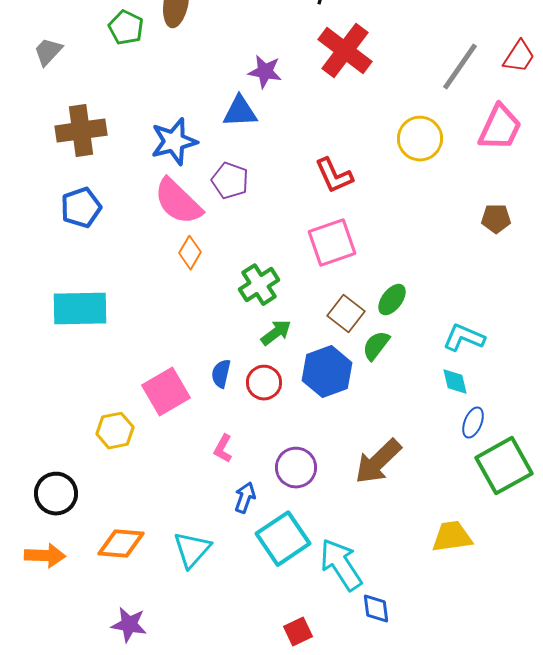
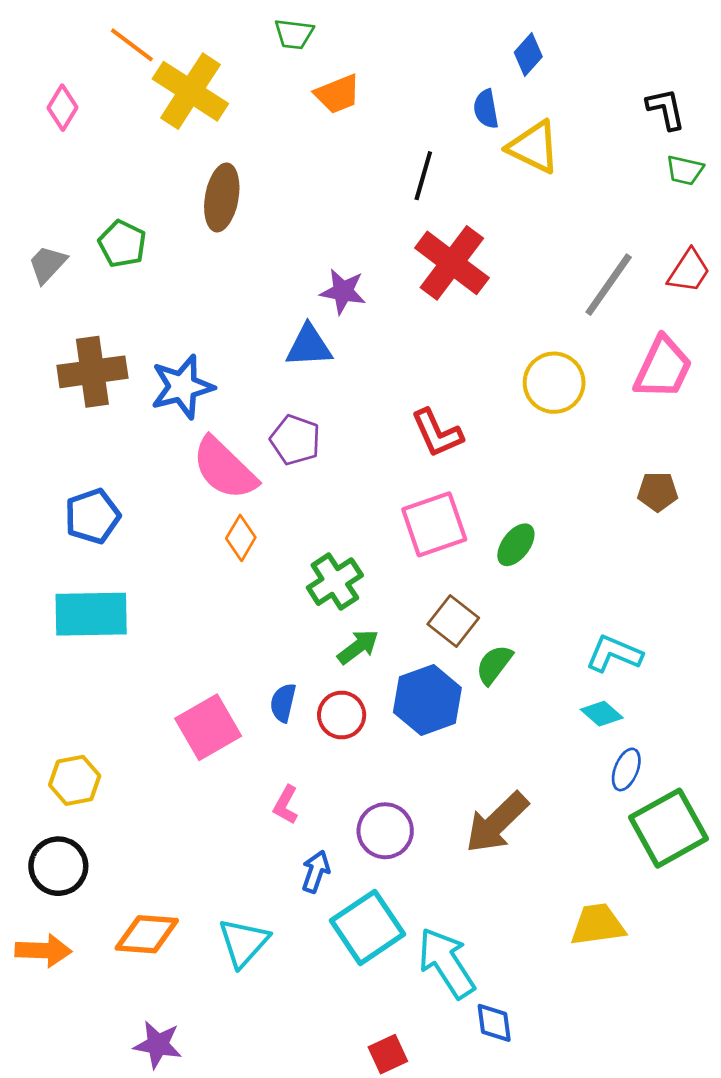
green pentagon: (126, 28) -> (122, 244), moved
blue star: (174, 142) -> (182, 387), moved
blue pentagon: (81, 208) -> (92, 516), moved
green ellipse: (392, 300) -> (516, 545), moved
cyan diamond: (455, 382) -> (602, 714), turned -36
yellow hexagon: (115, 431) -> (75, 780), moved

